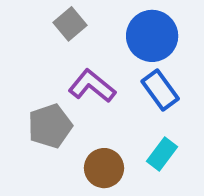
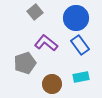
cyan rectangle: (162, 154) -> (81, 77), turned 42

